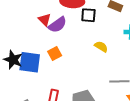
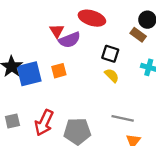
black square: (88, 15) -> (110, 54), moved
blue square: (30, 62) -> (29, 74), turned -35

